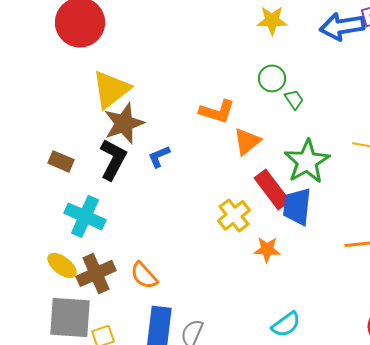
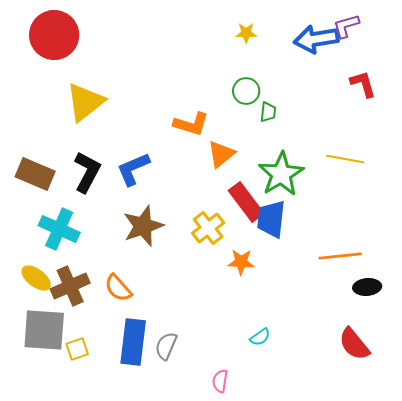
yellow star: (272, 20) -> (246, 33), size x0.7
green trapezoid: (294, 99) -> (268, 112), turned 40
brown star: (124, 123) -> (143, 226), moved
blue L-shape: (159, 156) -> (133, 169), size x1.5
brown rectangle: (61, 161) -> (35, 174), size x1.5
cyan semicircle: (286, 324) -> (260, 337), size x0.7

